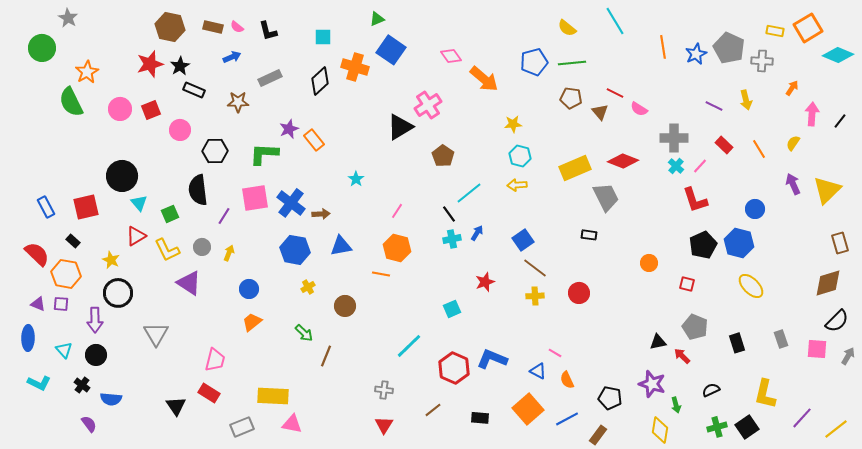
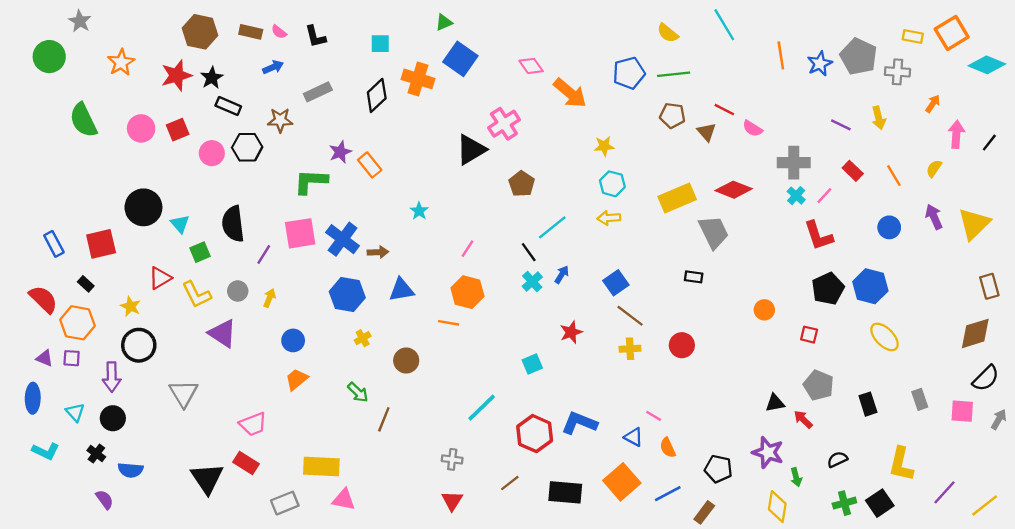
orange star: (87, 72) -> (121, 62), moved
black hexagon: (215, 151) -> (247, 147), moved
cyan triangle: (139, 203) -> (180, 224), moved
blue circle: (755, 209) -> (889, 227), moved
cyan cross: (452, 239) -> (532, 282), turned -30
pink trapezoid: (215, 360) -> (253, 424), turned 55
black triangle: (176, 406) -> (207, 478), size x1.4
black rectangle: (480, 418) -> (565, 492), size x1.6

